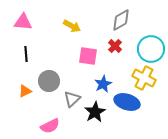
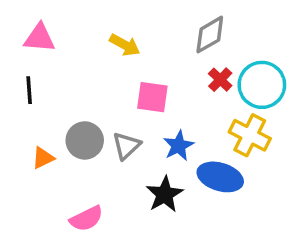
red cross: (115, 46) -> (220, 80), moved
black line: (26, 54) -> (29, 90), moved
gray triangle: (72, 99) -> (126, 146), moved

